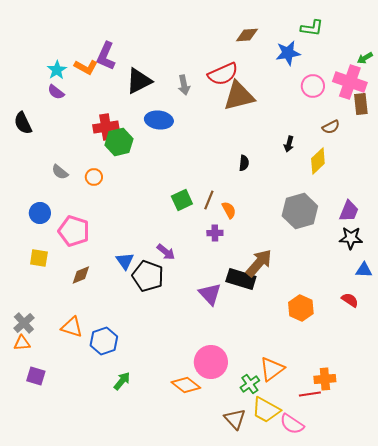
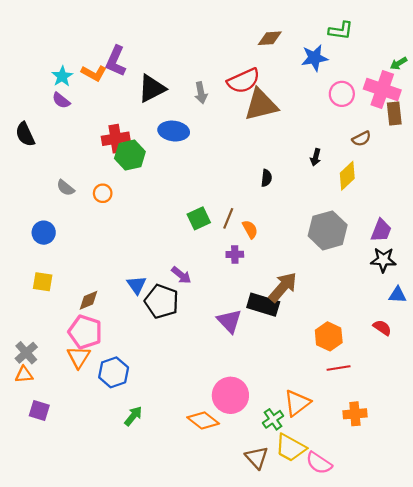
pink pentagon: (74, 231) -> (85, 332), moved
orange triangle: (72, 327) -> (79, 357), turned 45
red line: (310, 394) -> (339, 368), moved

